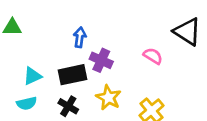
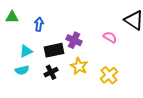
blue arrow: (80, 37) -> (39, 24), moved
black cross: (68, 106) -> (51, 72), turned 32

